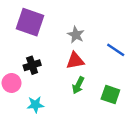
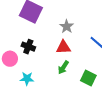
black cross: (32, 65) -> (28, 47), turned 32

